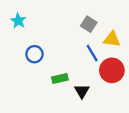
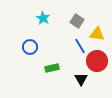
cyan star: (18, 21) -> (43, 18), moved
black triangle: (82, 91) -> (81, 79), moved

